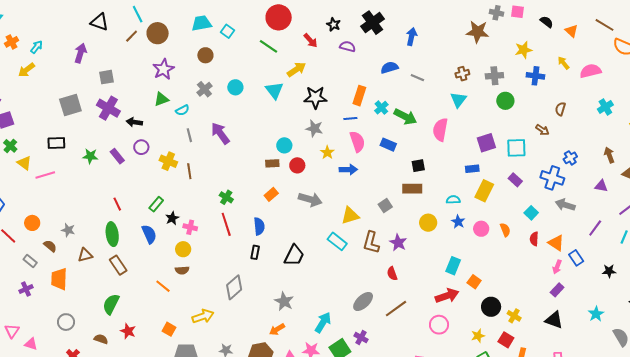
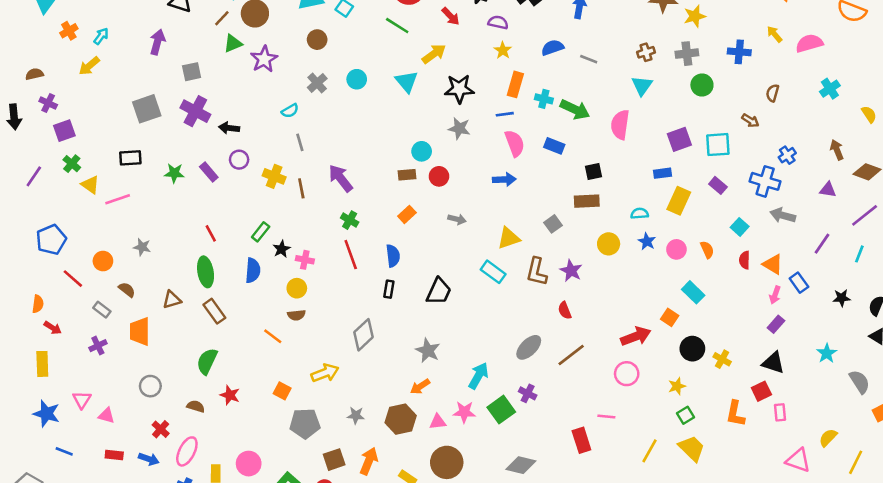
yellow star: (523, 50) -> (695, 16), moved
green triangle: (161, 99) -> (233, 44), moved
cyan cross: (381, 108) -> (544, 99), turned -32
purple arrow: (220, 133) -> (341, 178), moved
yellow star: (327, 152) -> (503, 50), moved
gray arrow: (310, 199) -> (457, 219), size x0.6
gray star: (68, 230) -> (142, 247), moved
blue semicircle: (149, 234) -> (253, 270), turned 30
cyan rectangle: (453, 266) -> (693, 292), moved, turned -66
red square: (506, 340) -> (761, 391), moved, turned 35

